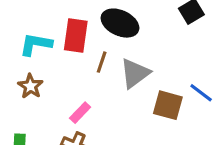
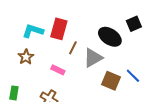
black ellipse: (120, 23) -> (110, 37), moved
pink rectangle: (80, 113) -> (58, 70), moved, turned 64

